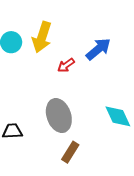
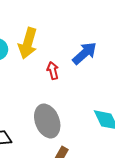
red arrow: (66, 65) -> (53, 70), turned 114

